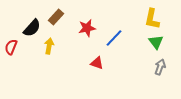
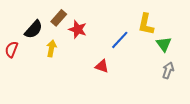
yellow L-shape: (152, 19) -> (146, 24), moved
red star: (87, 28) -> (78, 29), moved, turned 30

